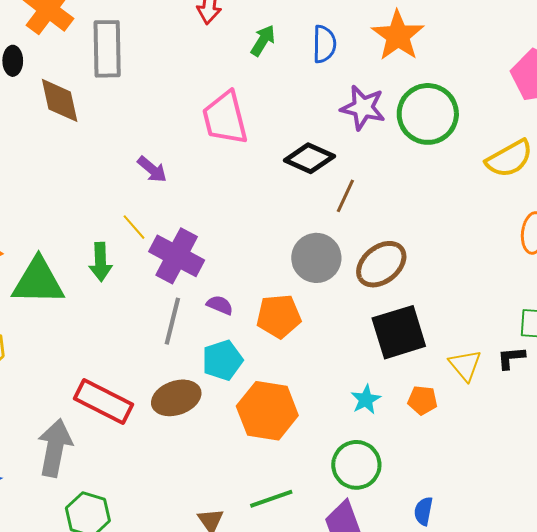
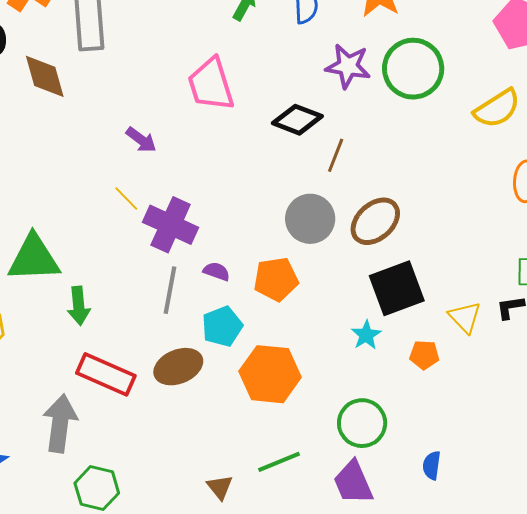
green arrow: (100, 262) -> (79, 306), moved
cyan star: (366, 400) -> (366, 335), moved

